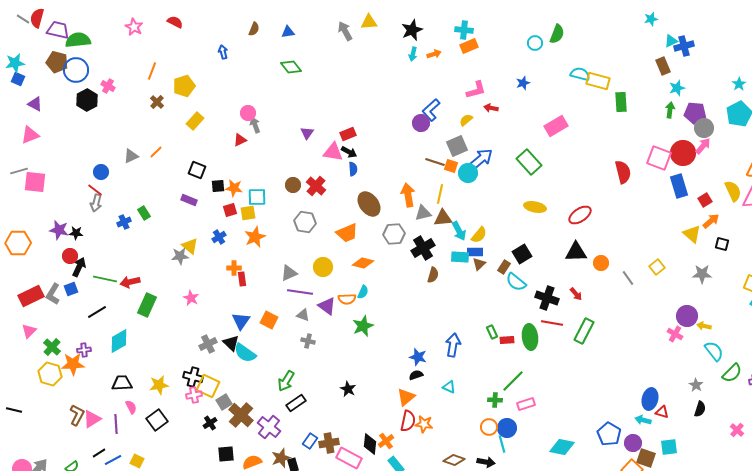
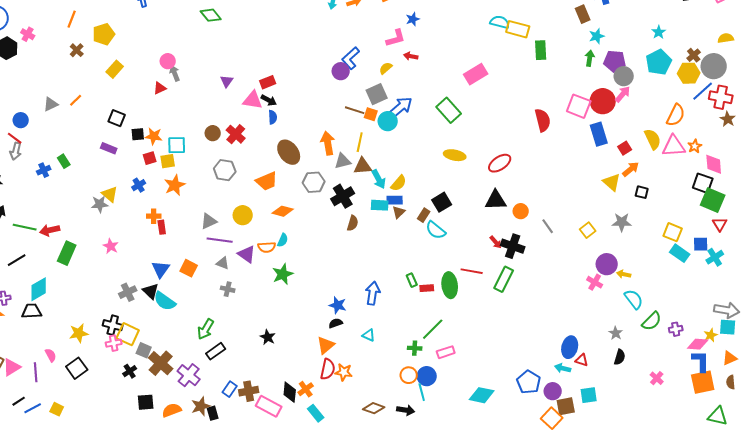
blue star: (523, 83) -> (413, 19), moved
yellow square: (657, 267) -> (588, 230), moved
black cross: (547, 298) -> (513, 246), moved
black trapezoid: (122, 383) -> (32, 311), moved
gray square: (224, 402) -> (144, 350), turned -35
brown square: (646, 458) -> (566, 406), turned -30

